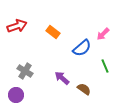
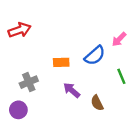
orange rectangle: (53, 32) -> (61, 62), moved, turned -40
gray cross: (25, 71) -> (29, 82), turned 35
brown semicircle: (84, 89) -> (97, 103), turned -152

